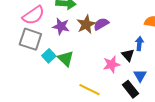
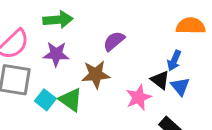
brown star: (86, 24) -> (96, 74), moved, turned 30
blue arrow: (139, 44) -> (174, 61), turned -152
blue triangle: (140, 76) -> (180, 86), moved

